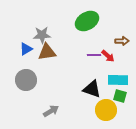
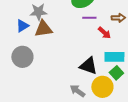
purple line: (94, 55) -> (89, 18), moved
green square: (120, 96) -> (116, 73), turned 32
gray arrow: (51, 111) -> (77, 91), moved, turned -112

